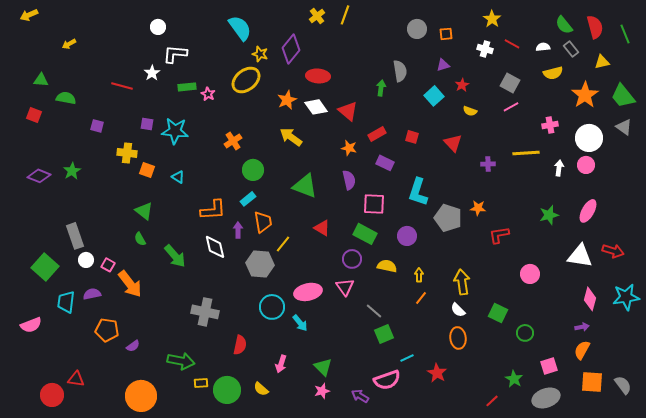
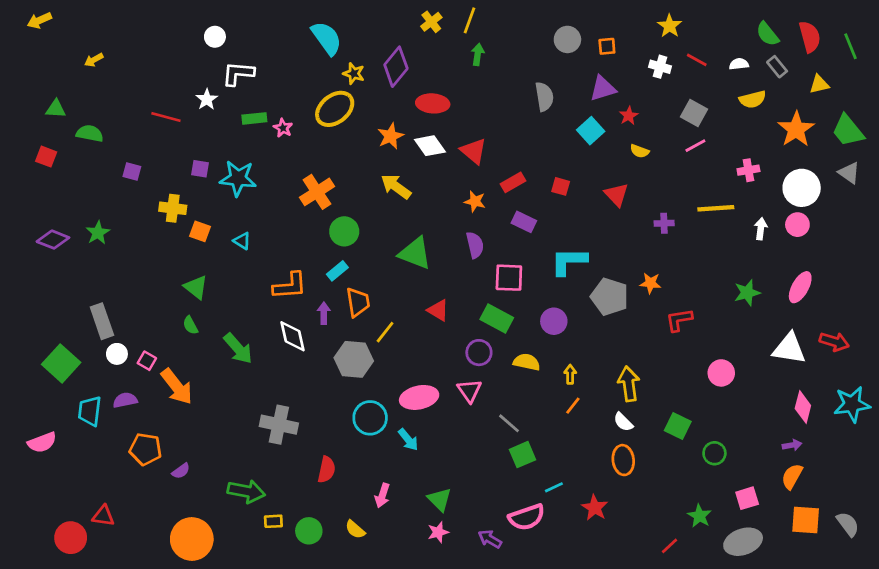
purple triangle: (443, 65) -> (603, 88), size x1.5
green arrow: (381, 88) -> (478, 54), moved
orange cross: (233, 141) -> (317, 192), size x1.4
cyan L-shape: (418, 192) -> (569, 261), turned 72
green circle: (227, 390) -> (309, 531), size x0.7

